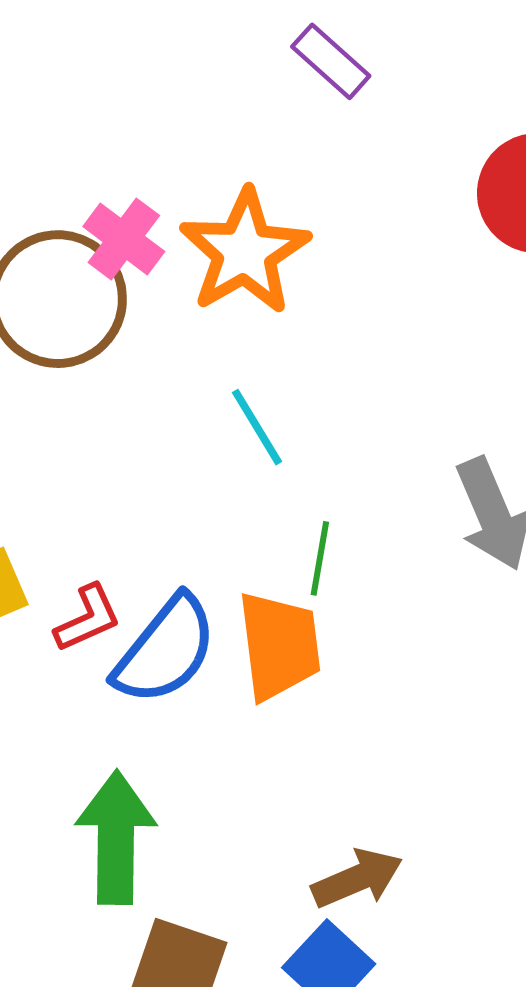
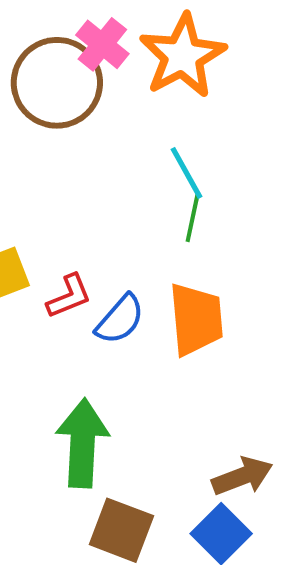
green line: (320, 558) -> (193, 217), moved
blue semicircle: (165, 650) -> (120, 319), size x0.7

